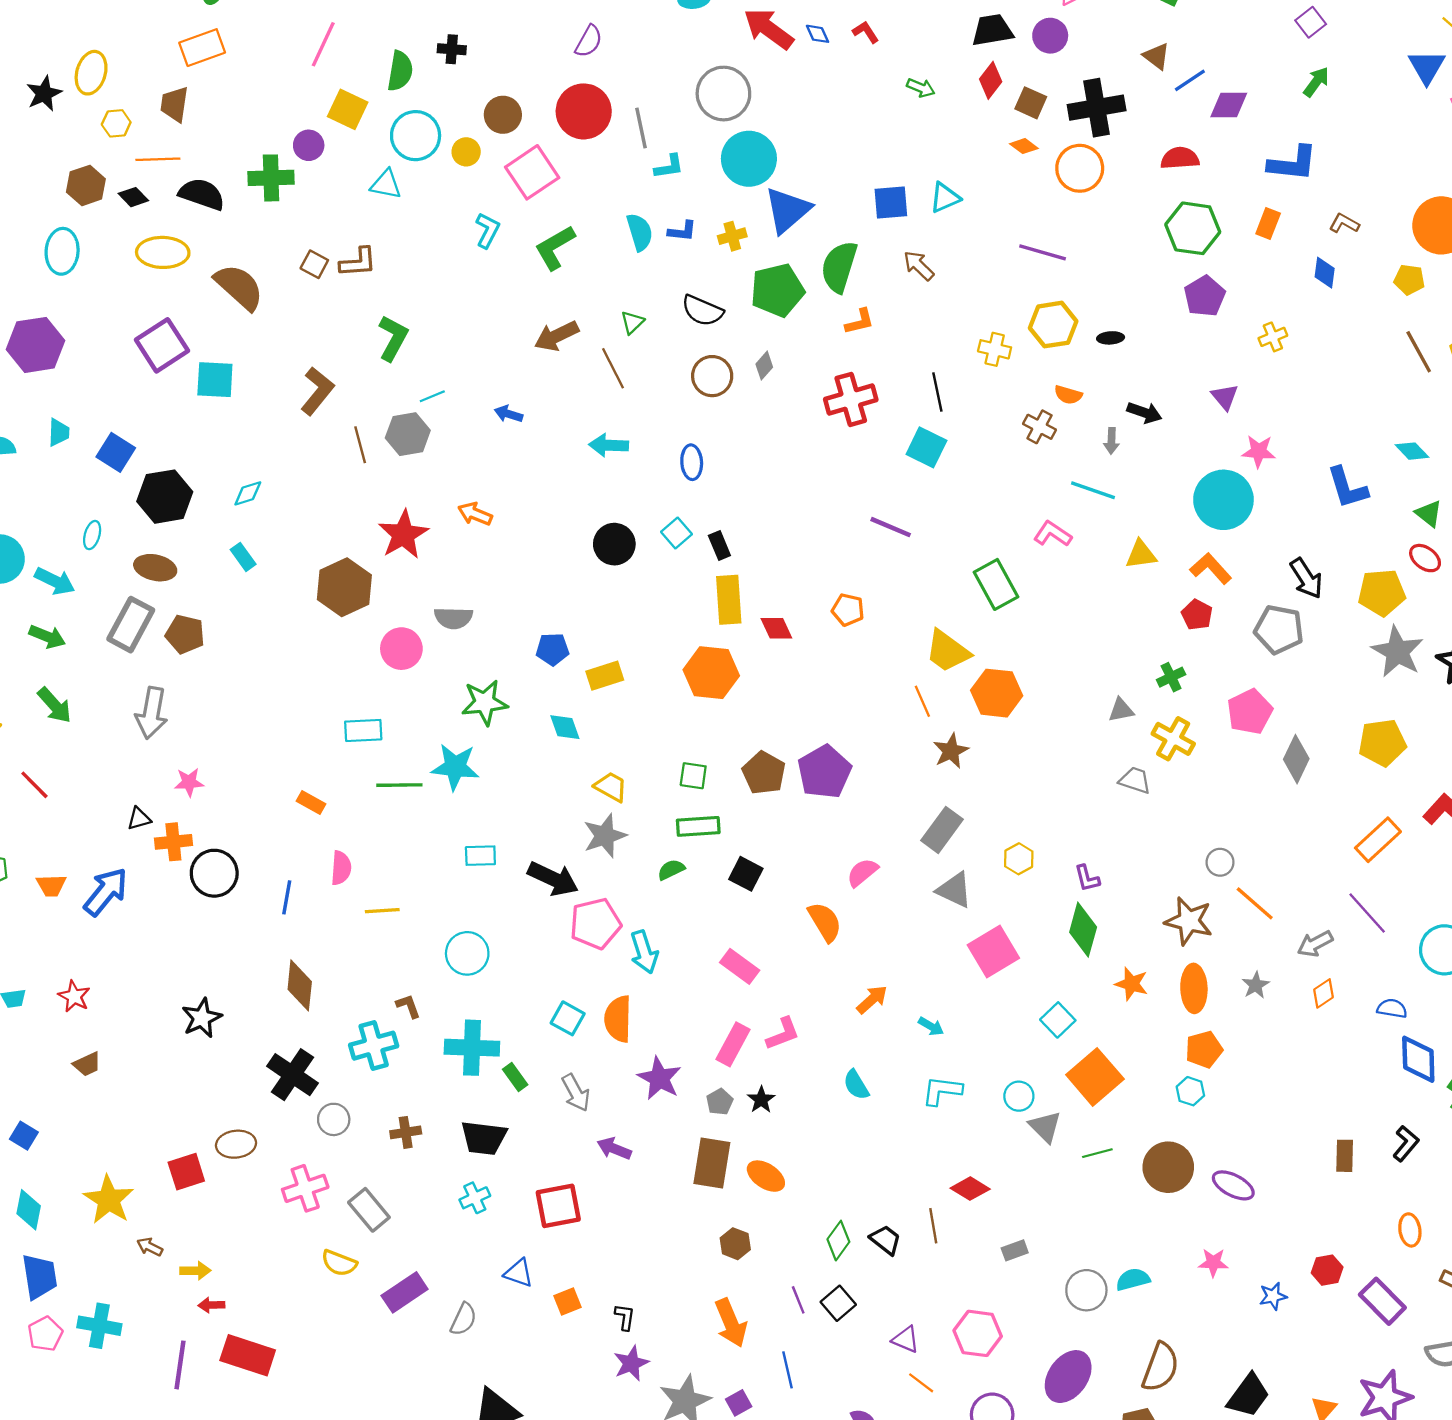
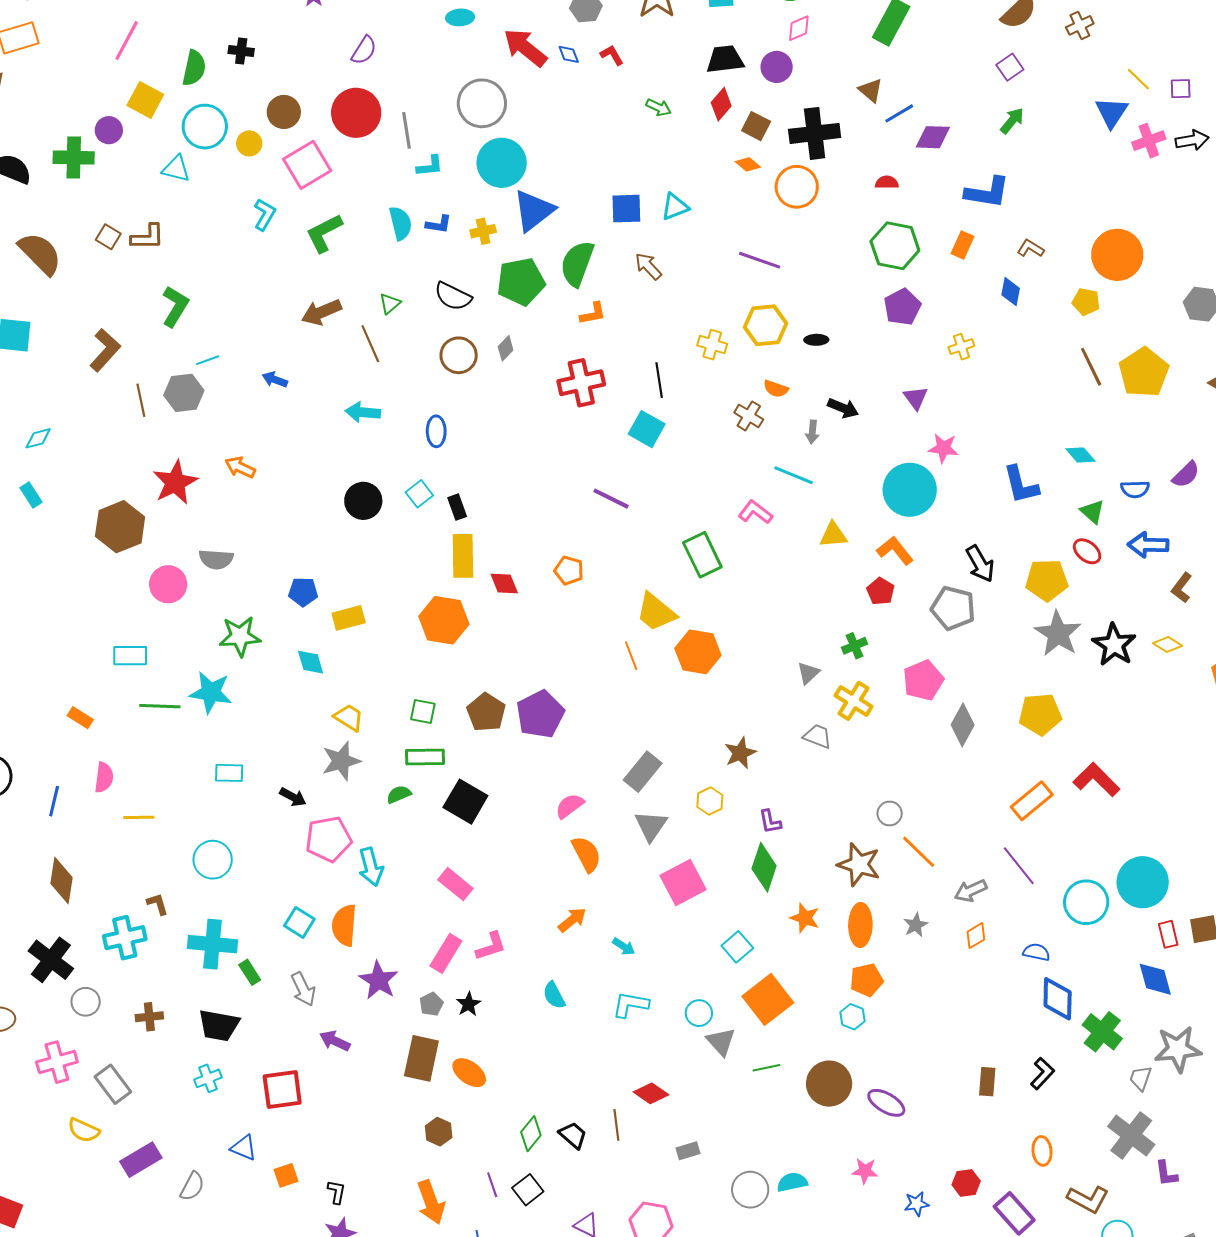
red semicircle: (1180, 158) -> (887, 183), size x0.7
gray triangle: (1121, 710) -> (808, 673), turned -35
brown star: (951, 751) -> (740, 753), moved
black square: (746, 874) -> (465, 802), size x1.4
black arrow: (553, 879) -> (293, 797), size x0.6
gray triangle: (954, 890) -> (651, 826), turned 36
orange semicircle: (825, 922) -> (586, 854), moved

